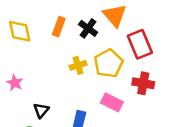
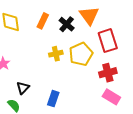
red cross: (143, 83) -> (108, 73), turned -30
pink rectangle: (112, 102) -> (111, 97), moved

